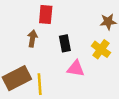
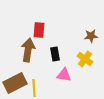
brown arrow: (32, 39) -> (28, 50), size x1.6

